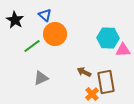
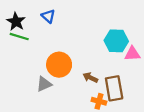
orange circle: (55, 34) -> (59, 65), moved
green line: (32, 46) -> (19, 37), moved, turned 54
orange cross: (92, 94) -> (99, 101), turned -32

